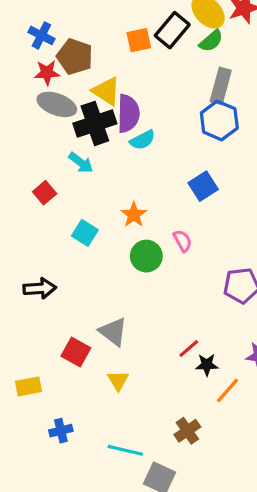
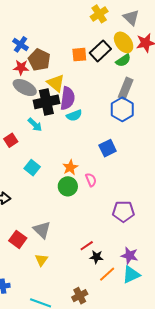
orange star: (134, 215) -> (70, 167), moved

